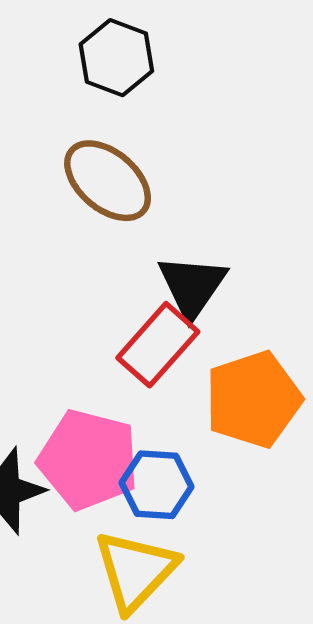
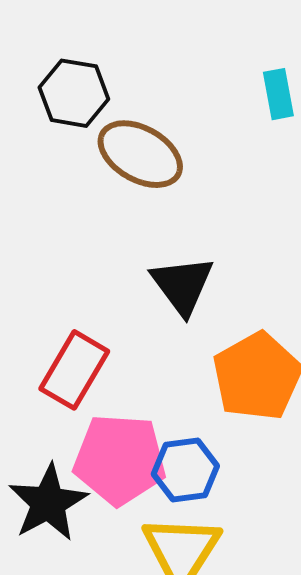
brown ellipse: (108, 181) -> (140, 154), moved
red rectangle: (158, 345) -> (74, 370), moved

